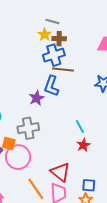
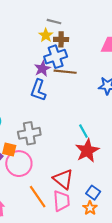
blue L-shape: (51, 86) -> (38, 90), moved
purple star: (37, 98) -> (42, 69), moved
red star: (83, 145) -> (87, 151), size x1.6
blue square: (89, 185) -> (93, 193), turned 32

